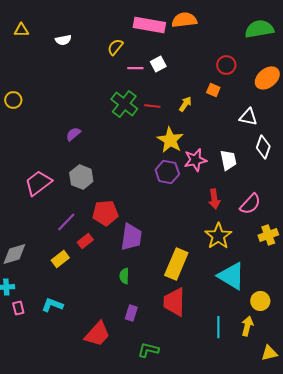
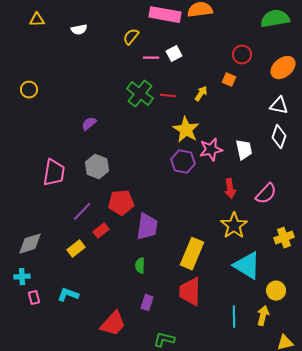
white triangle: (248, 117) -> (279, 106), moved
pink trapezoid: (38, 183) -> (54, 173), turned 136
yellow cross: (268, 235) -> (284, 238), moved

